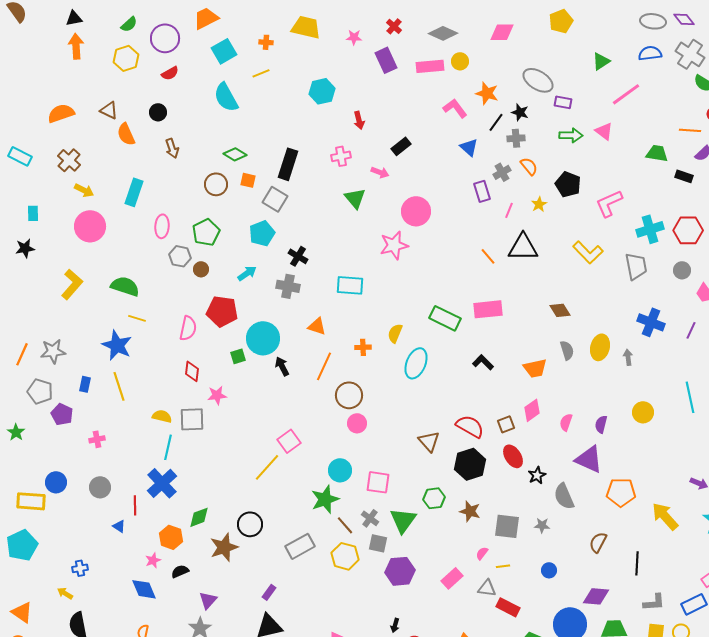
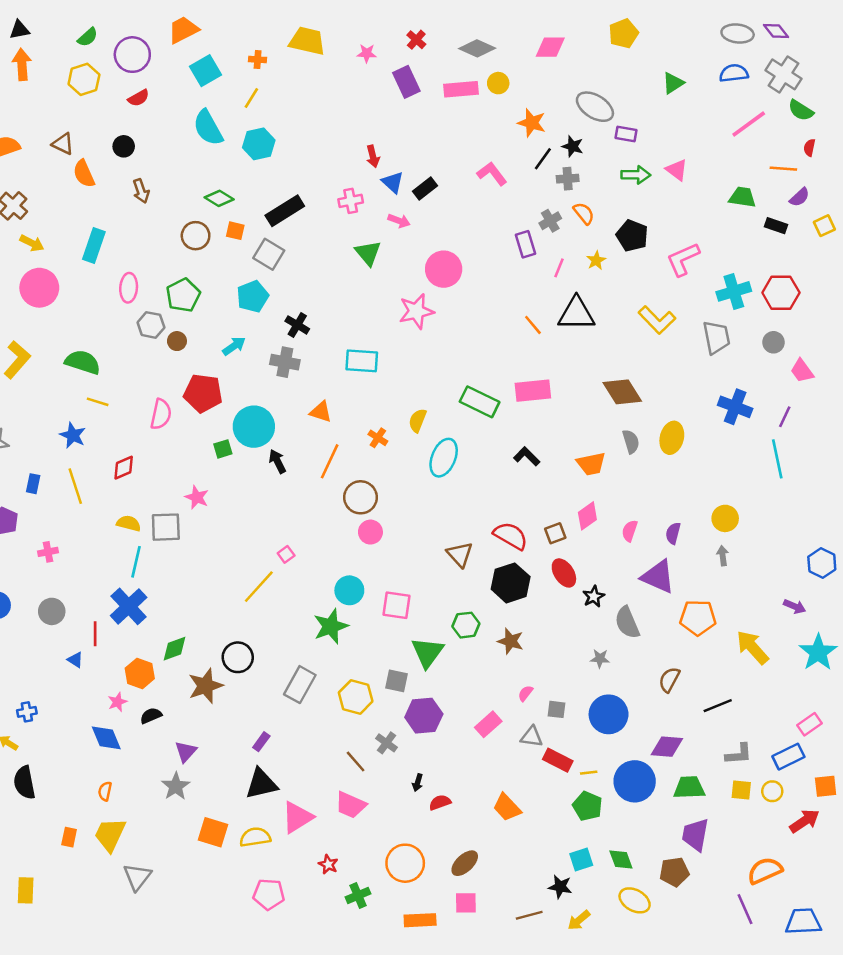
yellow line: (261, 73) -> (251, 98), turned -36
cyan hexagon: (322, 91) -> (259, 144), moved
pink line: (626, 94) -> (749, 124), moved
pink L-shape: (455, 108) -> (492, 174), moved
blue triangle: (469, 147) -> (393, 182), moved
black rectangle: (288, 164) -> (285, 211), turned 40
brown diamond: (560, 310) -> (622, 392), size x1.5
blue star: (117, 345) -> (73, 435), size x0.7
orange cross: (363, 347) -> (378, 438), turned 35
gray arrow: (628, 357) -> (723, 556), moved
red diamond: (192, 371) -> (124, 468), moved, turned 60
pink star: (217, 395) -> (197, 497), turned 30
cyan line: (690, 397) -> (777, 459), moved
pink square: (289, 441) -> (286, 554), size x0.6
gray cross: (370, 518) -> (387, 743), moved
brown line: (345, 525) -> (356, 761), moved
gray square: (507, 526) -> (556, 709), moved, size x0.6
gray rectangle: (300, 546) -> (300, 685), turned -32
black line: (637, 563) -> (718, 706), turned 65
yellow line: (503, 566) -> (589, 773), moved
blue circle: (549, 570) -> (609, 714), size x2.0

